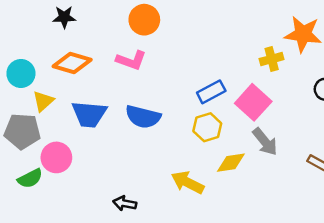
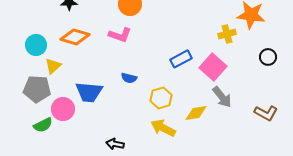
blue trapezoid: (89, 114) -> (89, 92), moved
blue semicircle: (143, 117) -> (129, 78), size x0.6
yellow hexagon: (207, 127) -> (161, 98), moved

